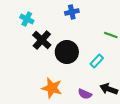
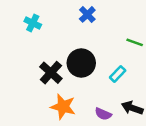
blue cross: (72, 12) -> (87, 14), turned -32
black cross: (42, 40) -> (51, 73), moved

